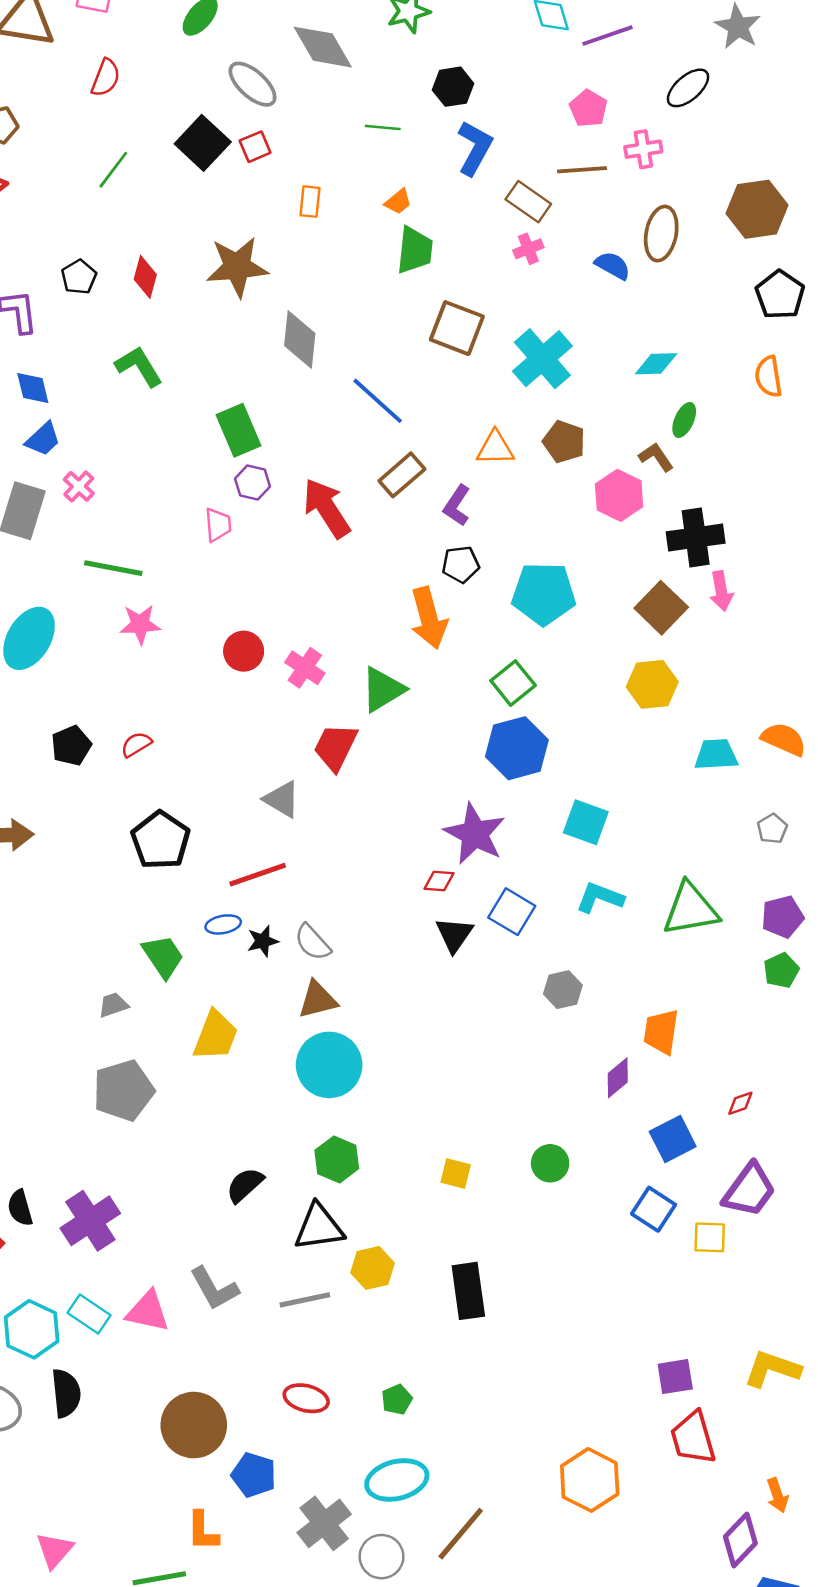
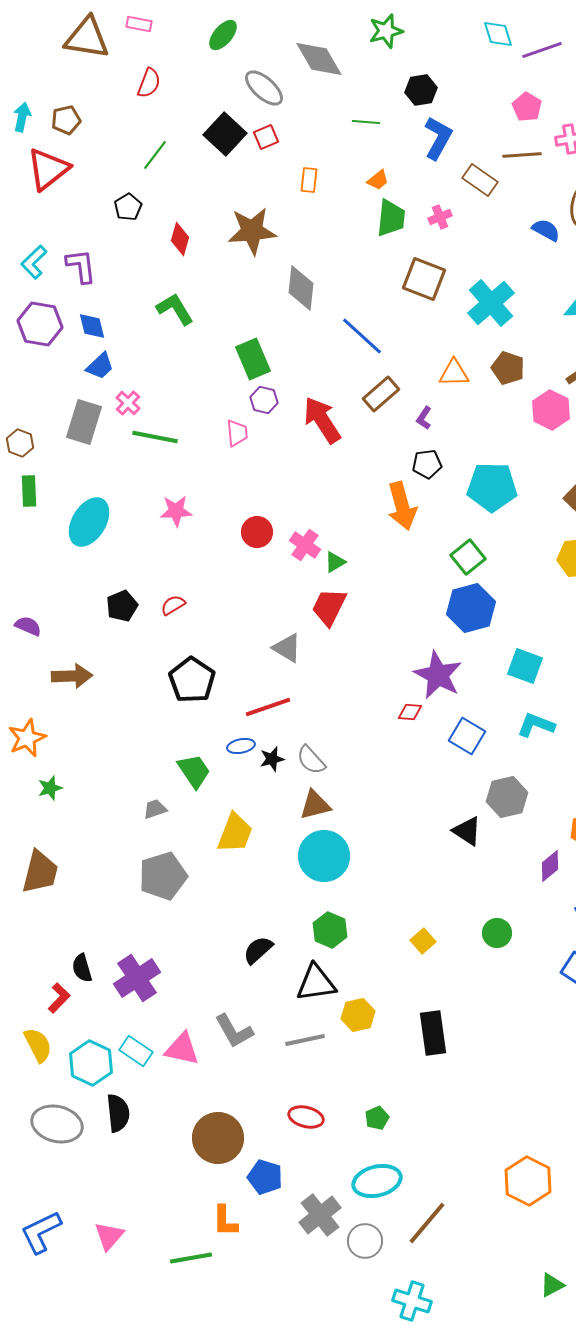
pink cross: (528, 249) -> (440, 217), moved
black pentagon: (79, 277) -> (128, 207), moved
purple L-shape: (457, 506) -> (424, 418), size x0.7
green line: (113, 568) -> (155, 437), moved
green triangle: (383, 689) -> (335, 562), moved, size x0.6
black triangle: (454, 935) -> (467, 831), moved, turned -32
gray hexagon: (563, 990) -> (507, 797), size x1.4
yellow square: (456, 1173) -> (423, 941), turned 35

